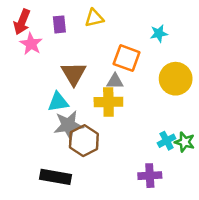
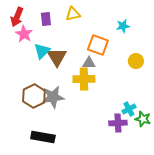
yellow circle: (176, 79) -> (136, 61), size x0.6
cyan triangle: (58, 102) -> (42, 51), moved, turned -36
brown hexagon: (84, 141) -> (34, 96), moved
green star: (185, 142) -> (143, 119), moved
purple cross: (150, 176) -> (118, 123), moved

